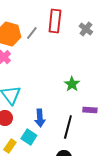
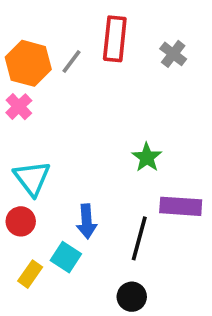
purple rectangle: (90, 110) -> (181, 206), size x1.5

